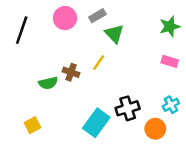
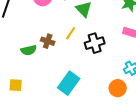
black cross: (128, 108) -> (95, 43), moved
yellow square: (33, 125) -> (16, 85), turned 32

